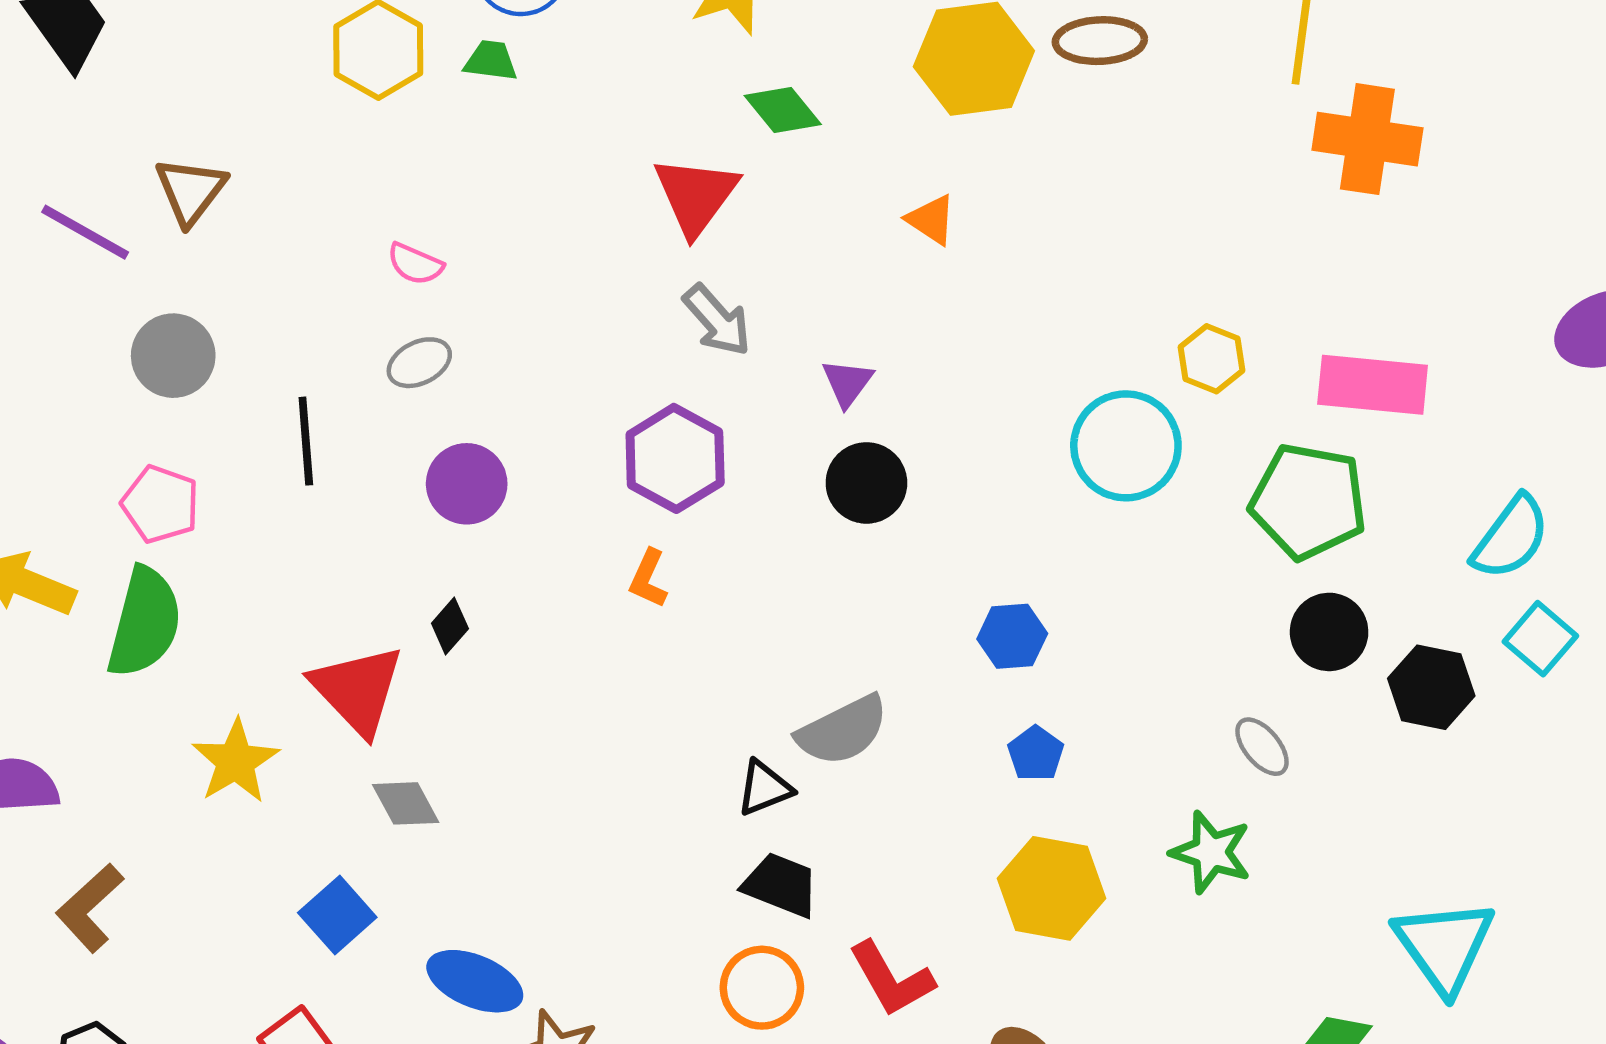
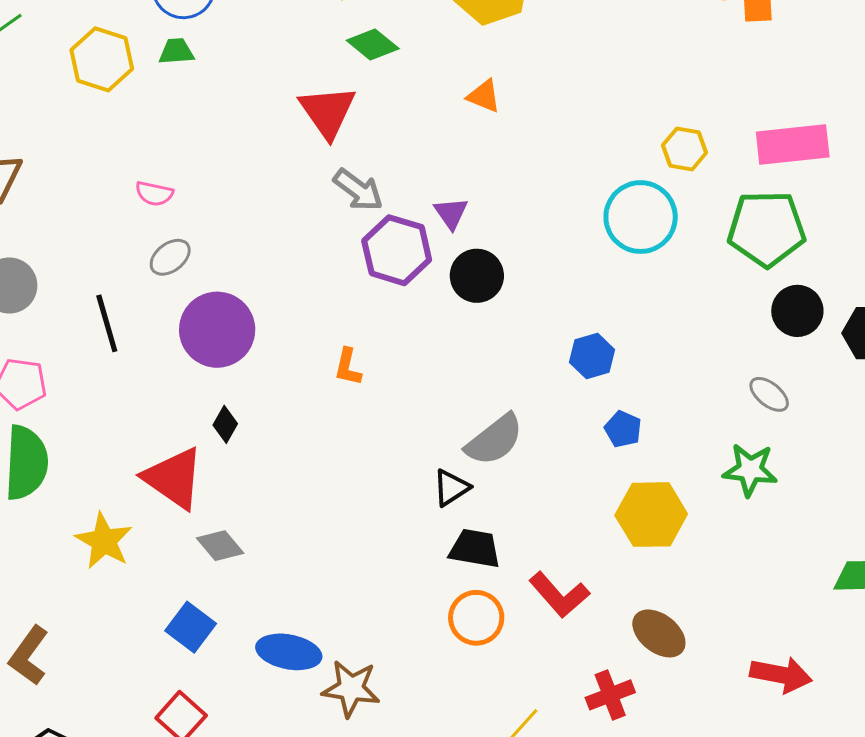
purple hexagon: (675, 458) -> (397, 250), moved
purple circle: (467, 484) -> (217, 330), size x1.4

